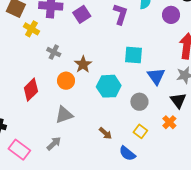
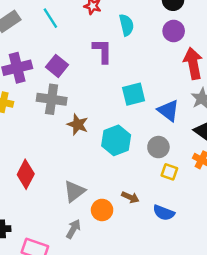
purple circle: (171, 15) -> (174, 31), moved
gray cross: (54, 52) -> (52, 99), moved, size x1.6
orange circle: (66, 81) -> (102, 210), moved
yellow square: (140, 131) -> (169, 172), moved

